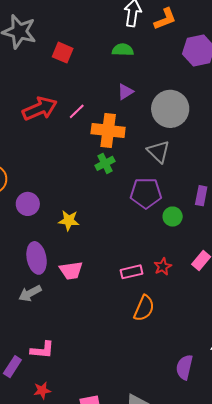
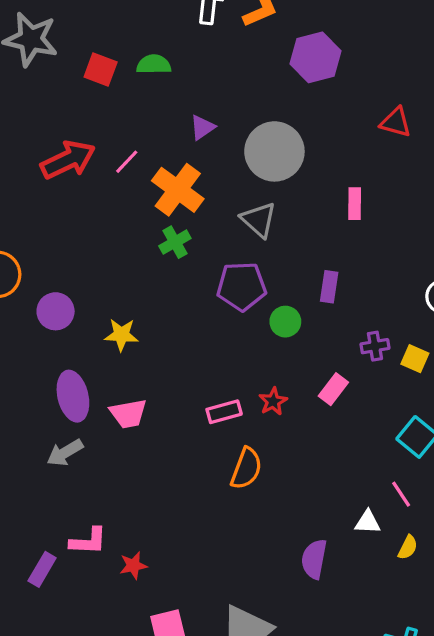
green semicircle: (123, 50) -> (154, 64), moved
orange cross: (108, 130) -> (178, 190), turned 32
red star: (42, 390) -> (133, 566), moved

